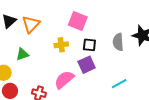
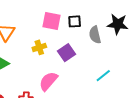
black square: (89, 45) -> (75, 21), moved
purple square: (87, 65) -> (66, 53), moved

